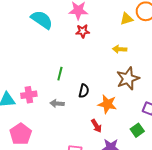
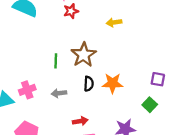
brown star: (128, 79) -> (84, 55), moved
black semicircle: (84, 91) -> (89, 84), moved
red arrow: (96, 126) -> (80, 121), moved, turned -56

